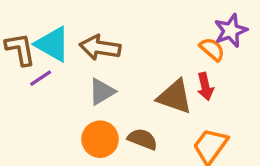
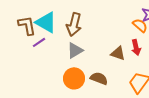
brown arrow: (100, 48) -> (74, 24), turned -85
brown triangle: (175, 97) -> (118, 53), size x0.7

